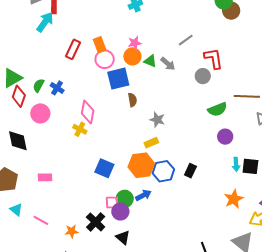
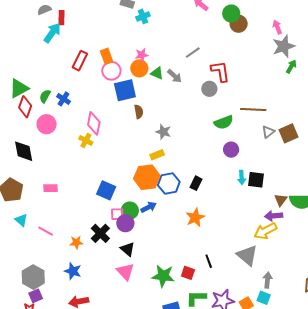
blue square: (104, 168) -> (106, 190), moved
orange star: (234, 199) -> (195, 218), moved

